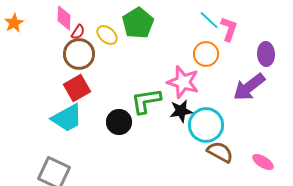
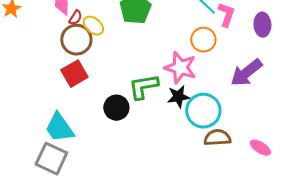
yellow ellipse: (107, 35) -> (93, 26), moved
purple ellipse: (266, 54) -> (262, 25), moved
cyan trapezoid: (67, 118) -> (59, 128), moved, turned 84
brown semicircle: (220, 152) -> (217, 138), turned -32

